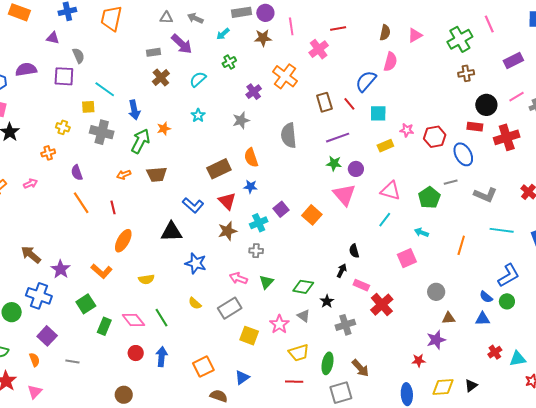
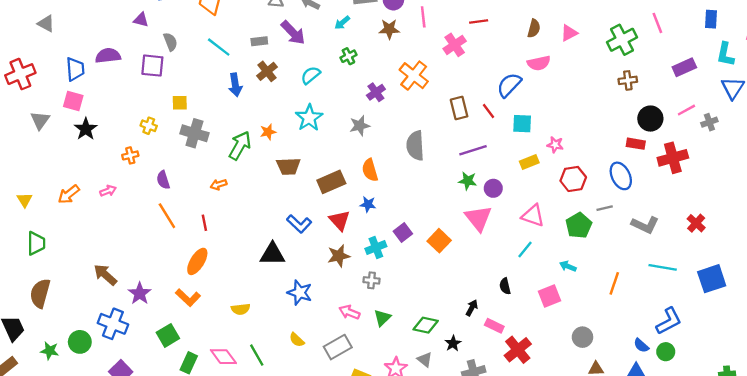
pink semicircle: (390, 62) -> (539, 63), turned 60
cyan line: (105, 89) -> (219, 47), moved
blue arrow: (134, 110) -> (235, 85), moved
cyan star: (198, 115) -> (309, 118), size x1.6
red hexagon: (435, 137) -> (573, 179), moved
brown trapezoid: (157, 174) -> (288, 166), moved
orange ellipse: (123, 241) -> (197, 261), moved
black semicircle: (354, 251) -> (505, 286), moved

